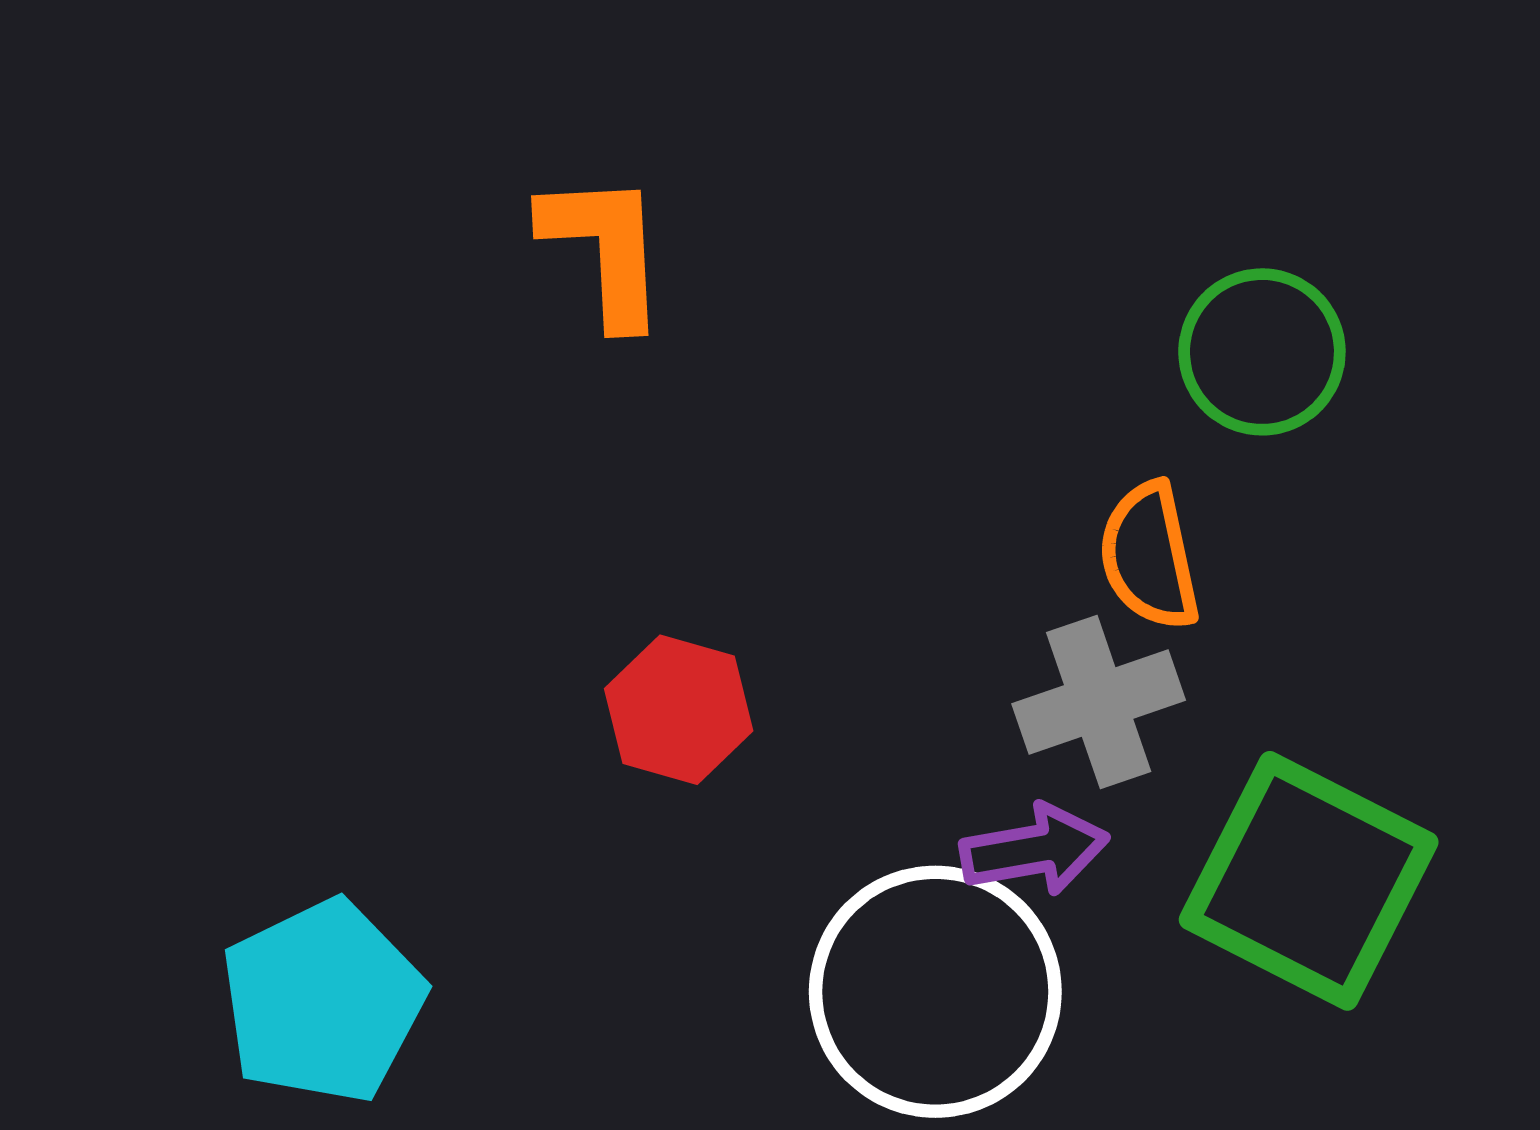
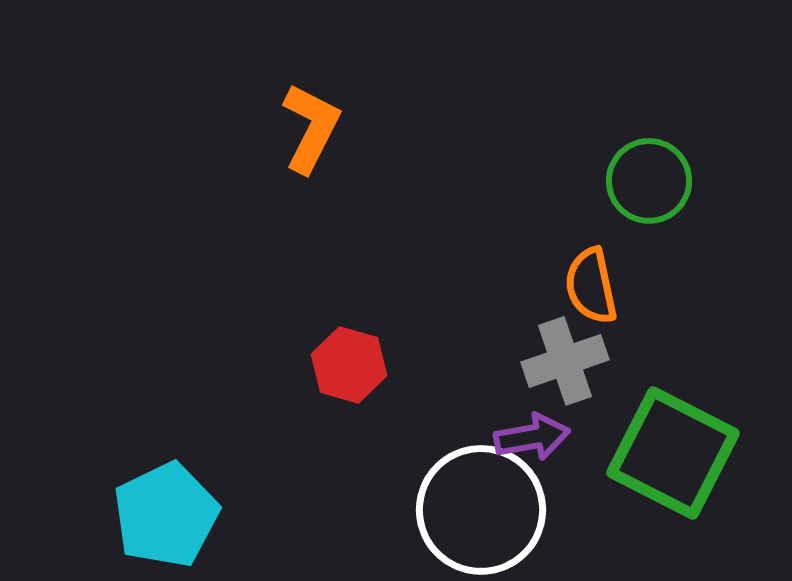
orange L-shape: (605, 249) -> (311, 128), turned 30

